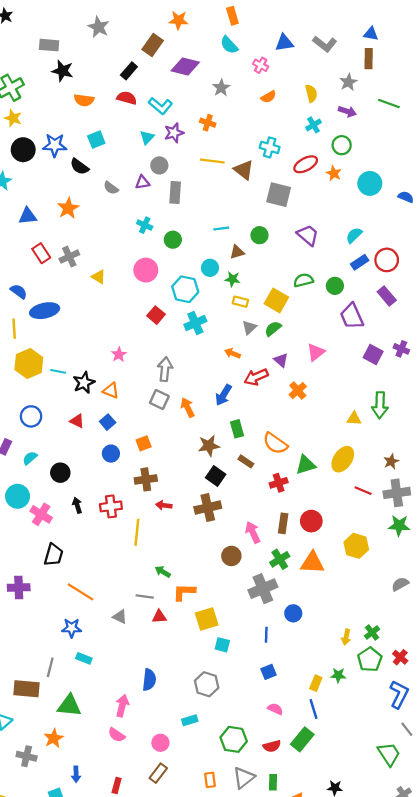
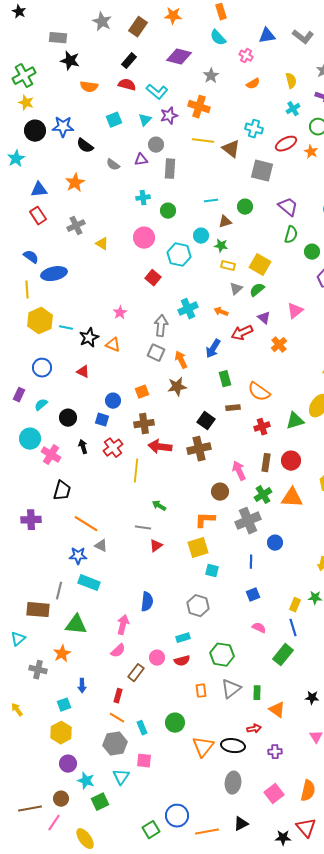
brown rectangle: (153, 45) -> (138, 27), moved
orange cross: (208, 123) -> (199, 107), size x1.5
cyan square: (96, 140) -> (114, 120), moved
cyan cross: (145, 225) -> (143, 198), turned -32
red rectangle: (41, 253) -> (38, 216), moved
green semicircle: (303, 280) -> (291, 235), moved, turned 120
cyan cross: (195, 323) -> (188, 309), moved
blue square: (108, 422) -> (102, 420), moved, turned -32
brown star: (209, 446) -> (177, 387), moved
brown rectangle: (246, 461) -> (233, 408), turned -40
green triangle: (306, 465) -> (295, 421), moved
red arrow: (164, 505) -> (160, 447), size x1.6
red cross: (111, 506) -> (113, 448), turned -30
orange L-shape: (184, 592) -> (205, 520), moved
gray triangle: (120, 617) -> (101, 546), moved
red triangle: (159, 617) -> (156, 546), turned -32
cyan rectangle: (84, 658) -> (89, 583), size x1.5
pink semicircle: (117, 735) -> (118, 651), turned -77
red semicircle: (272, 746) -> (182, 661), moved
brown rectangle: (158, 773) -> (136, 673), moved

